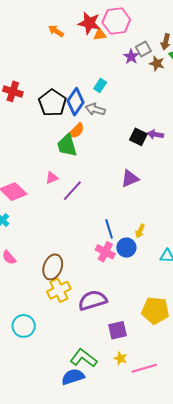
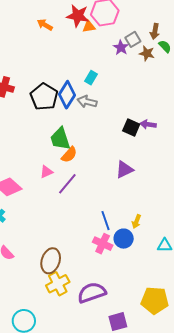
orange semicircle: (76, 131) -> (69, 155), moved

